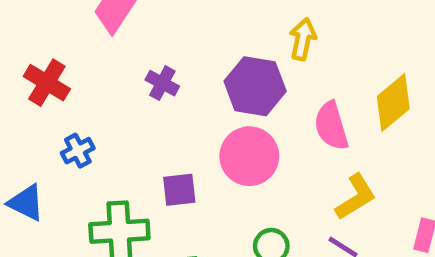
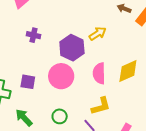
yellow arrow: (303, 39) -> (98, 34), turned 30
purple cross: (162, 83) -> (33, 35), turned -32

